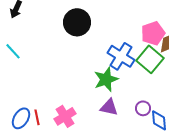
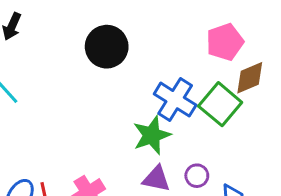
pink pentagon: (153, 33) -> (225, 42), moved
purple circle: (143, 108) -> (197, 176), moved

